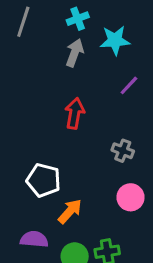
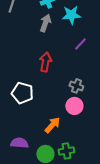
white pentagon: (43, 180) -> (22, 93), moved
pink circle: (131, 197) -> (74, 106), moved
orange arrow: (70, 211) -> (52, 125), moved

